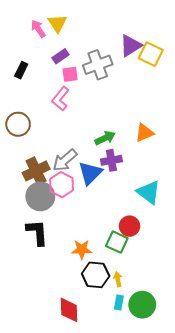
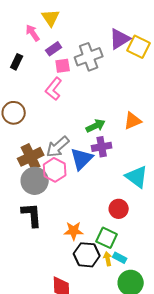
pink arrow: (38, 29) -> (33, 33), moved
green square: (117, 242) -> (107, 238), moved
cyan rectangle: (119, 303) -> (120, 258), moved, turned -72

